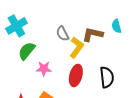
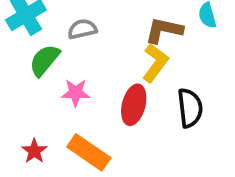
gray semicircle: (63, 34) -> (82, 29), moved, turned 105
yellow L-shape: (77, 47) -> (155, 63), moved

